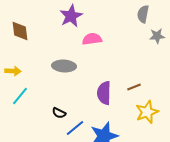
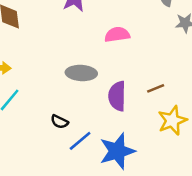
pink semicircle: (92, 39) -> (117, 35), moved
gray ellipse: (64, 66) -> (81, 73), moved

